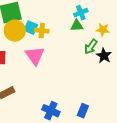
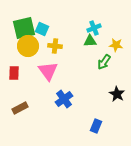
cyan square: (31, 28) -> (42, 29), moved
black star: (104, 56) -> (117, 94), moved
blue cross: (51, 111) -> (64, 99), moved, turned 30

